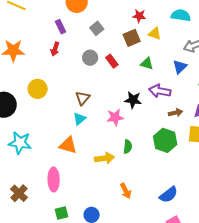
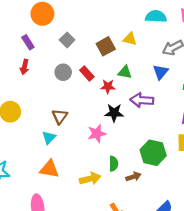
red star: (139, 16) -> (108, 86), moved
brown arrow: (176, 113) -> (133, 177), moved
cyan triangle: (79, 119) -> (49, 138), moved

